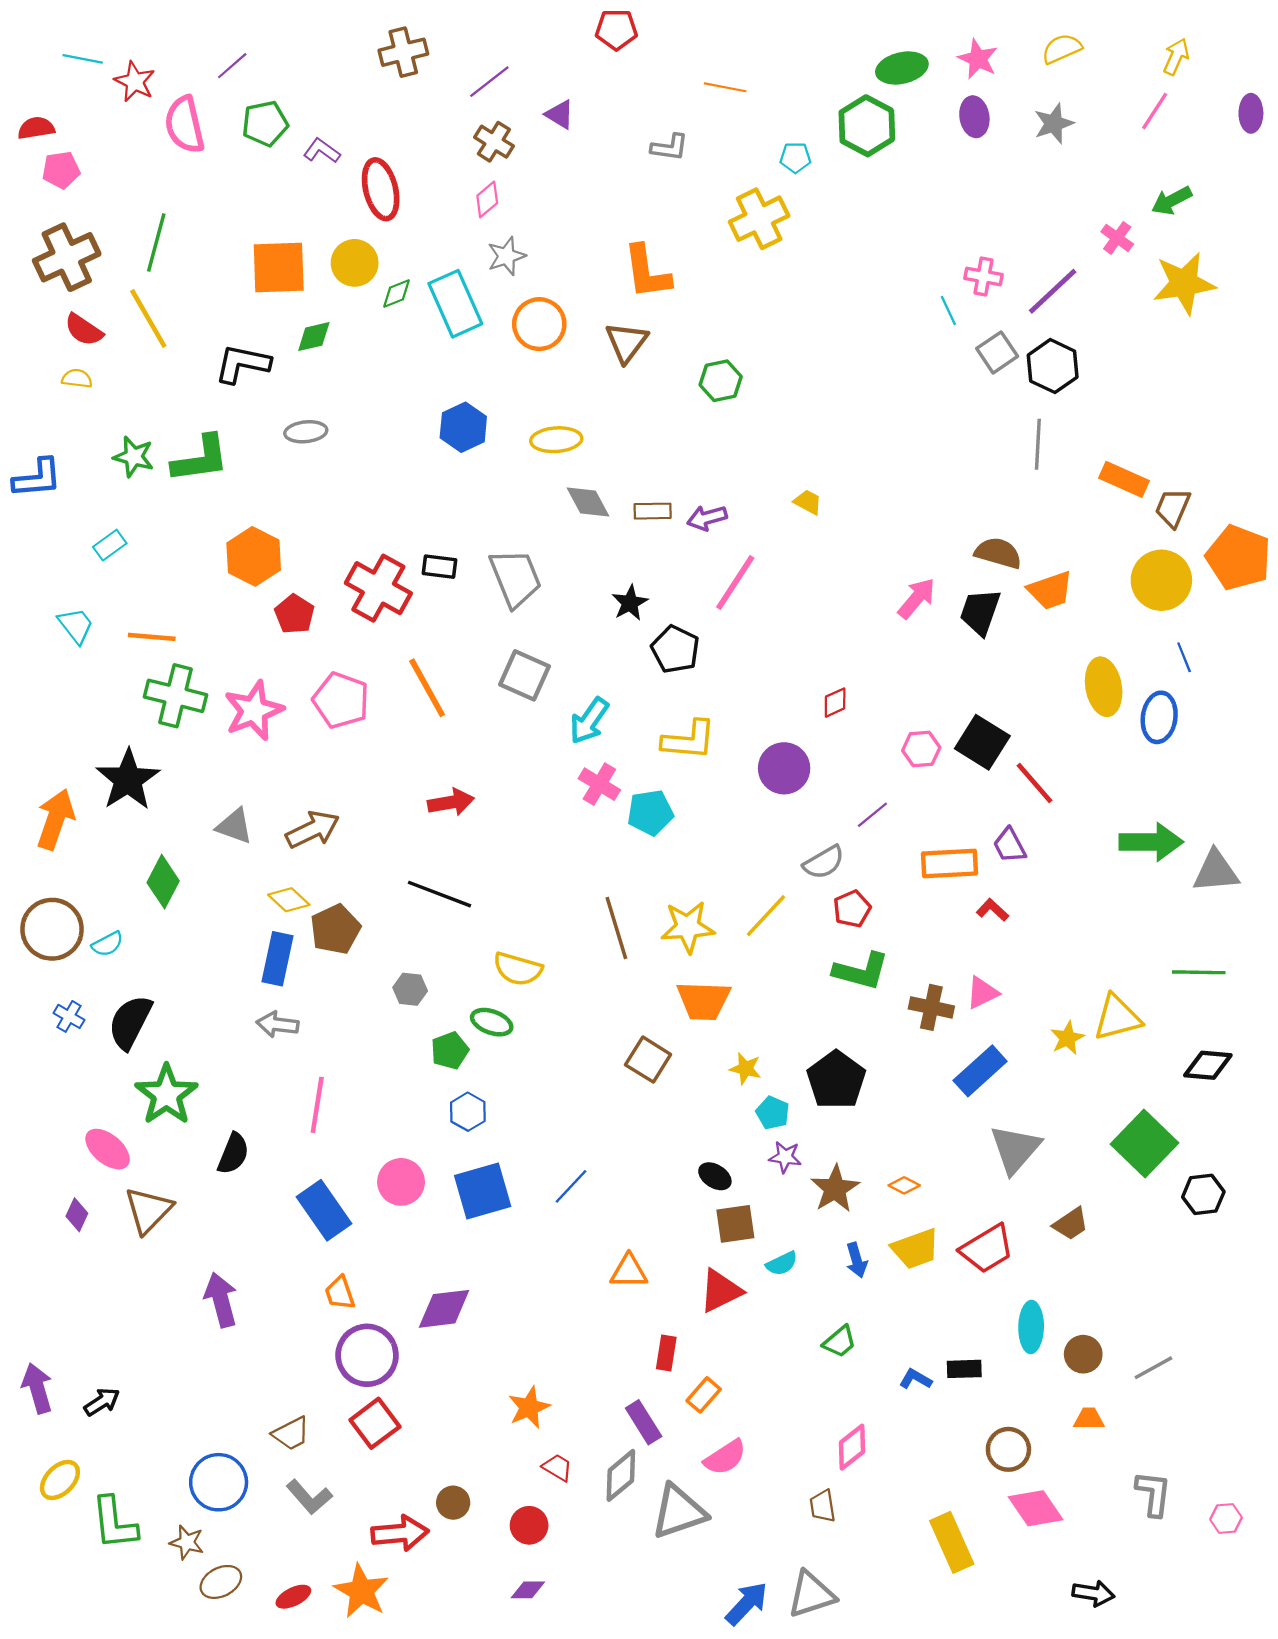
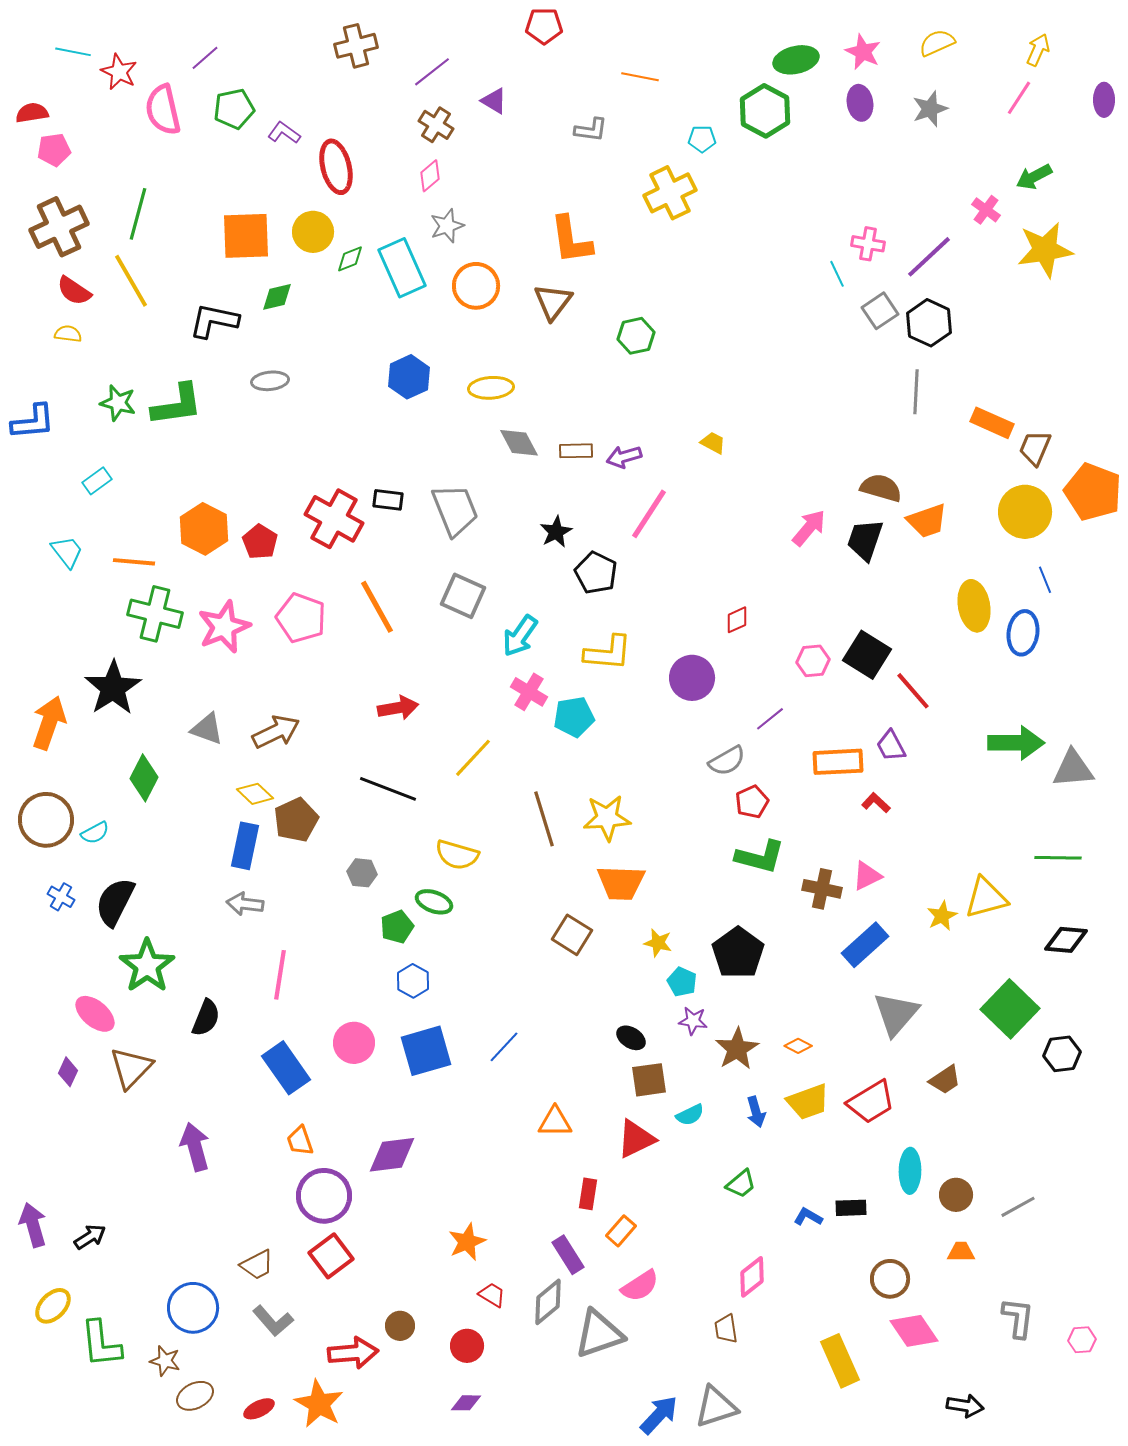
orange hexagon: (254, 556) -> (204, 529), moved
yellow line: (766, 916) -> (473, 758), moved

